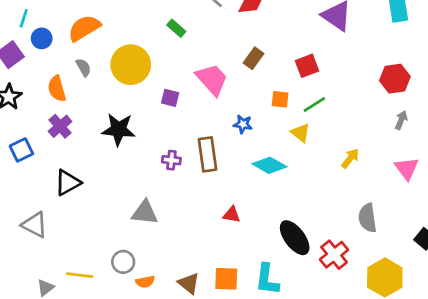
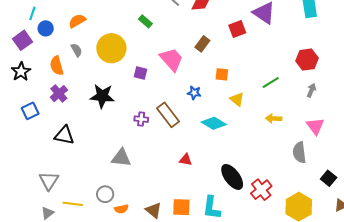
orange semicircle: (84, 28) -> (77, 21), size x0.7
red square: (307, 66) -> (237, 29), moved
green line: (314, 105) -> (271, 83), moved
brown rectangle: (208, 154) -> (168, 115), turned -30
yellow arrow: (350, 158) -> (274, 118), turned -126
black triangle: (68, 183) -> (64, 135), turned 40
gray semicircle: (367, 218) -> (299, 152), moved
gray triangle: (35, 225) -> (49, 181), moved, turned 35

